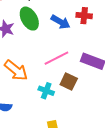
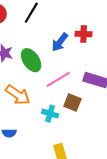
green ellipse: (29, 19) -> (31, 60), moved
blue arrow: (60, 22) -> (60, 42), turned 102

